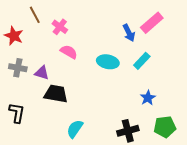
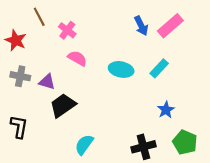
blue arrow: (129, 33) -> (141, 26), moved
black trapezoid: (56, 94) -> (63, 105), turned -45
green pentagon: (165, 127) -> (185, 142), turned 30

